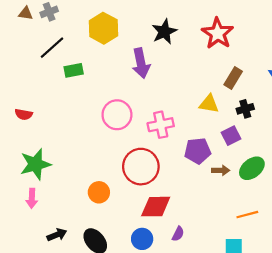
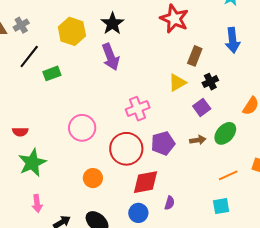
black star: (164, 32) -> (112, 24), moved
yellow triangle: (209, 104) -> (177, 83), turned -30
red semicircle: (24, 114) -> (20, 132), moved
pink circle: (117, 115) -> (82, 128), moved
purple pentagon: (198, 151) -> (163, 143), moved
pink arrow: (32, 198) -> (37, 203), moved

